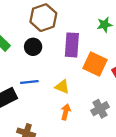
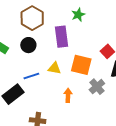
green star: (105, 25) -> (78, 15), moved
orange square: (95, 64) -> (81, 65), moved
yellow triangle: (62, 87) -> (54, 68), moved

